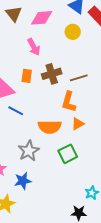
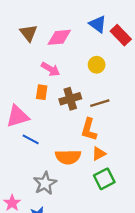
yellow circle: (73, 32) -> (97, 65), moved
pink arrow: (34, 47) -> (50, 69), turned -30
orange rectangle: (27, 76) -> (42, 92), moved
green square: (68, 154) -> (104, 179), moved

